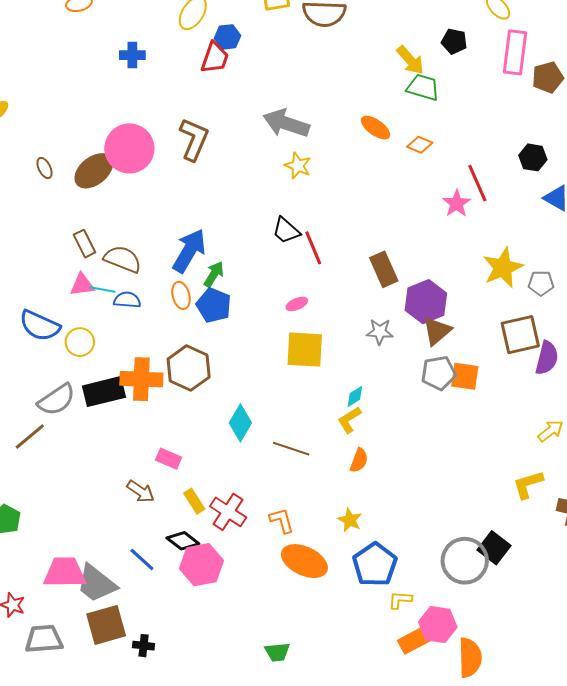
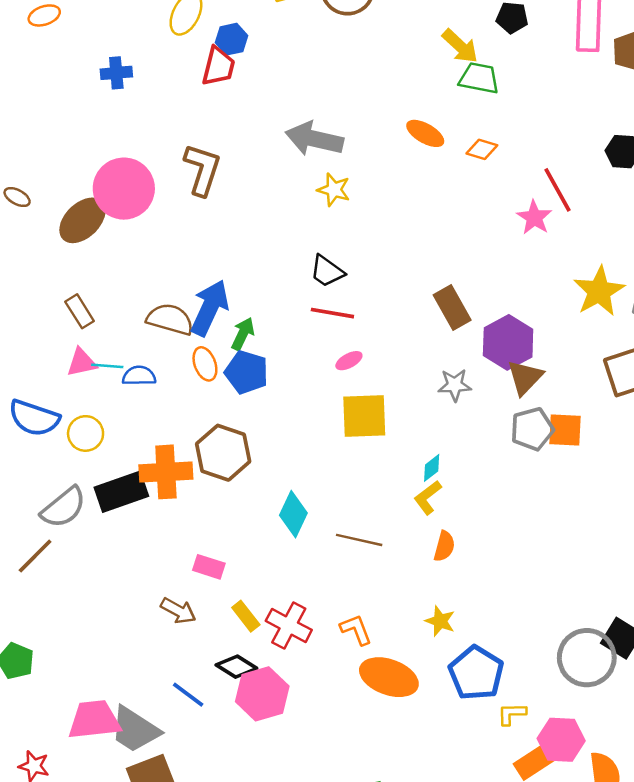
brown ellipse: (44, 168) -> (17, 197), moved, turned -30
red line: (313, 248) -> (332, 313), moved, turned -52
brown semicircle: (123, 259) -> (170, 319), moved

